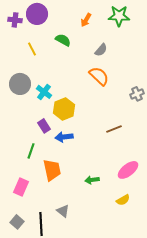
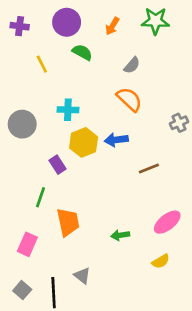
purple circle: (37, 14) -> (67, 22), moved
gray circle: (20, 84) -> (22, 124), moved
cyan cross: (44, 92) -> (68, 110), moved, turned -35
blue arrow: (64, 137) -> (116, 140), moved

